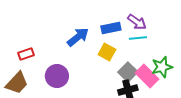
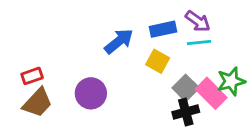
red rectangle: (26, 54) -> (32, 76), moved

